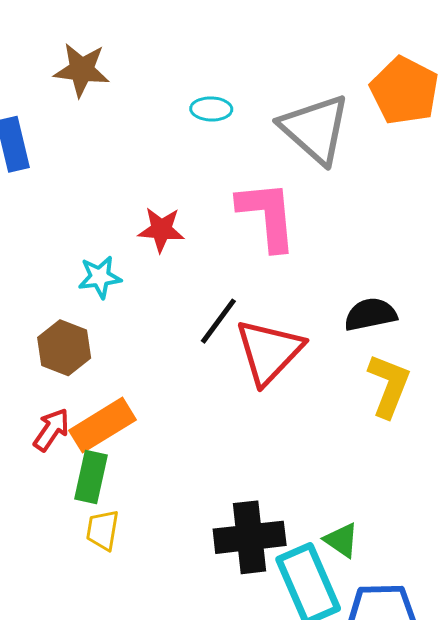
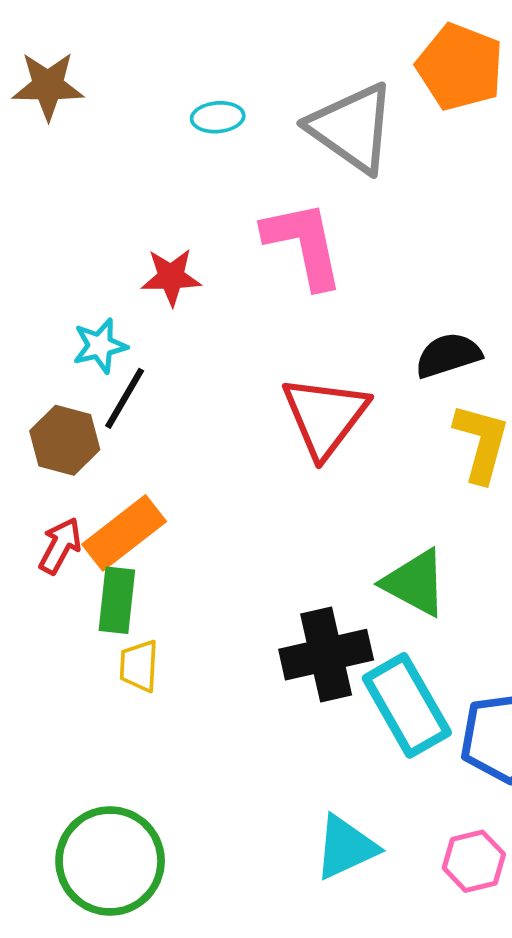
black line: (218, 321) -> (125, 398), moved
green triangle: (341, 540) -> (415, 583), moved, size x1.5

